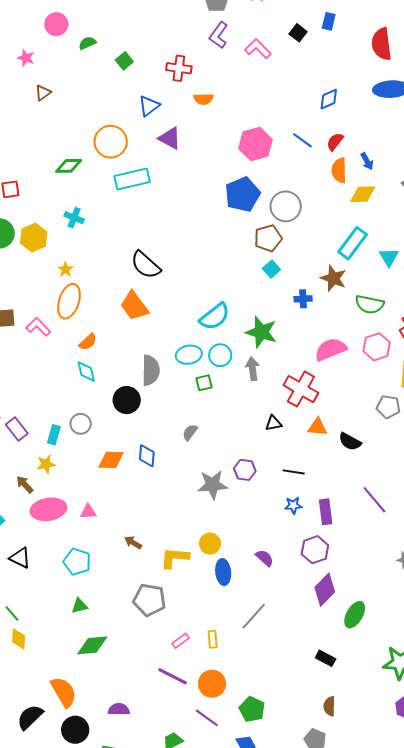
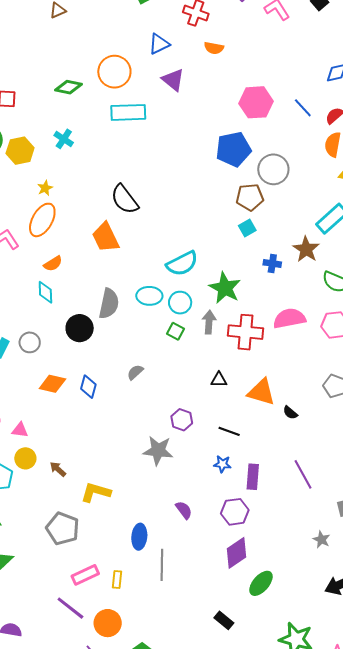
green square: (204, 383) -> (175, 331), moved, turned 30
red cross: (301, 389) -> (246, 332), moved, turned -36
orange triangle: (317, 427) -> (261, 392), size x1.4
black semicircle: (350, 442) -> (290, 413), size x0.7
gray star: (213, 485) -> (158, 451), moved
yellow circle: (210, 544) -> (25, 458), moved
blue ellipse: (223, 572) -> (139, 537), moved
gray line: (254, 616) -> (162, 565), turned -52
pink rectangle: (181, 641) -> (85, 575), size x1.5

